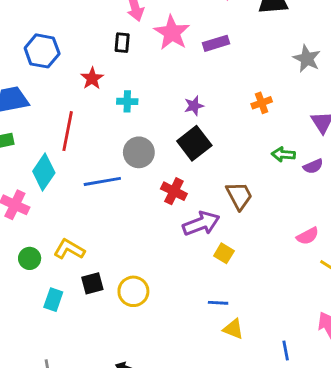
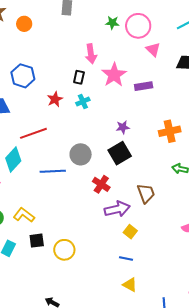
cyan cross: (127, 101) -> (83, 101), moved, turned -32
orange cross: (262, 103) -> (170, 131), size x1.5
red line: (68, 131) -> (33, 133), turned 52
blue line: (218, 303) -> (126, 258), moved

